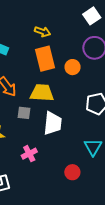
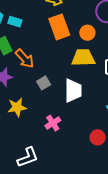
yellow trapezoid: (42, 93) -> (83, 58), moved
gray square: (24, 113) -> (44, 83), turned -32

